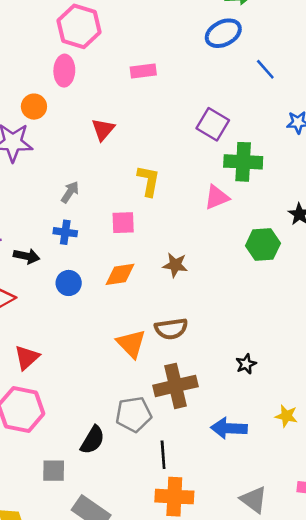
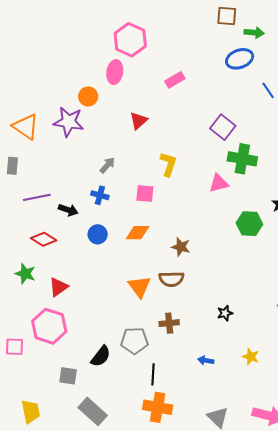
pink rectangle: (143, 71) -> (175, 80), turned -30
brown star: (175, 265) -> (181, 247), moved
brown cross: (176, 386) -> (169, 323), size x0.6
blue arrow: (229, 428) -> (206, 360), size x0.6

